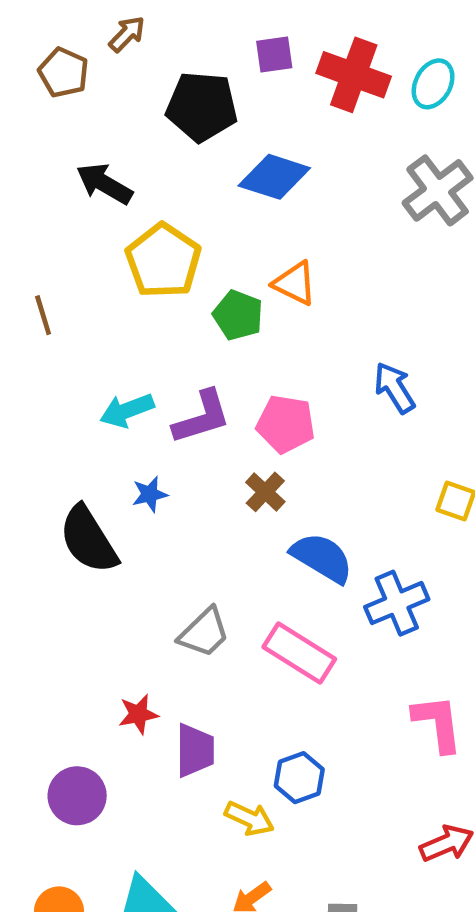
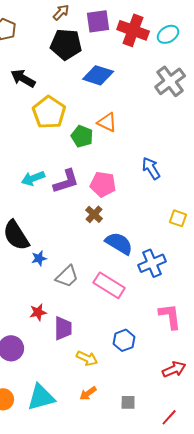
brown arrow: (127, 34) -> (61, 12), moved
purple square: (274, 54) -> (98, 21), size x1.4
cyan ellipse: (433, 84) -> (168, 34), turned 30
blue star: (150, 494) -> (39, 258), moved
blue hexagon: (299, 778) -> (124, 340), moved

